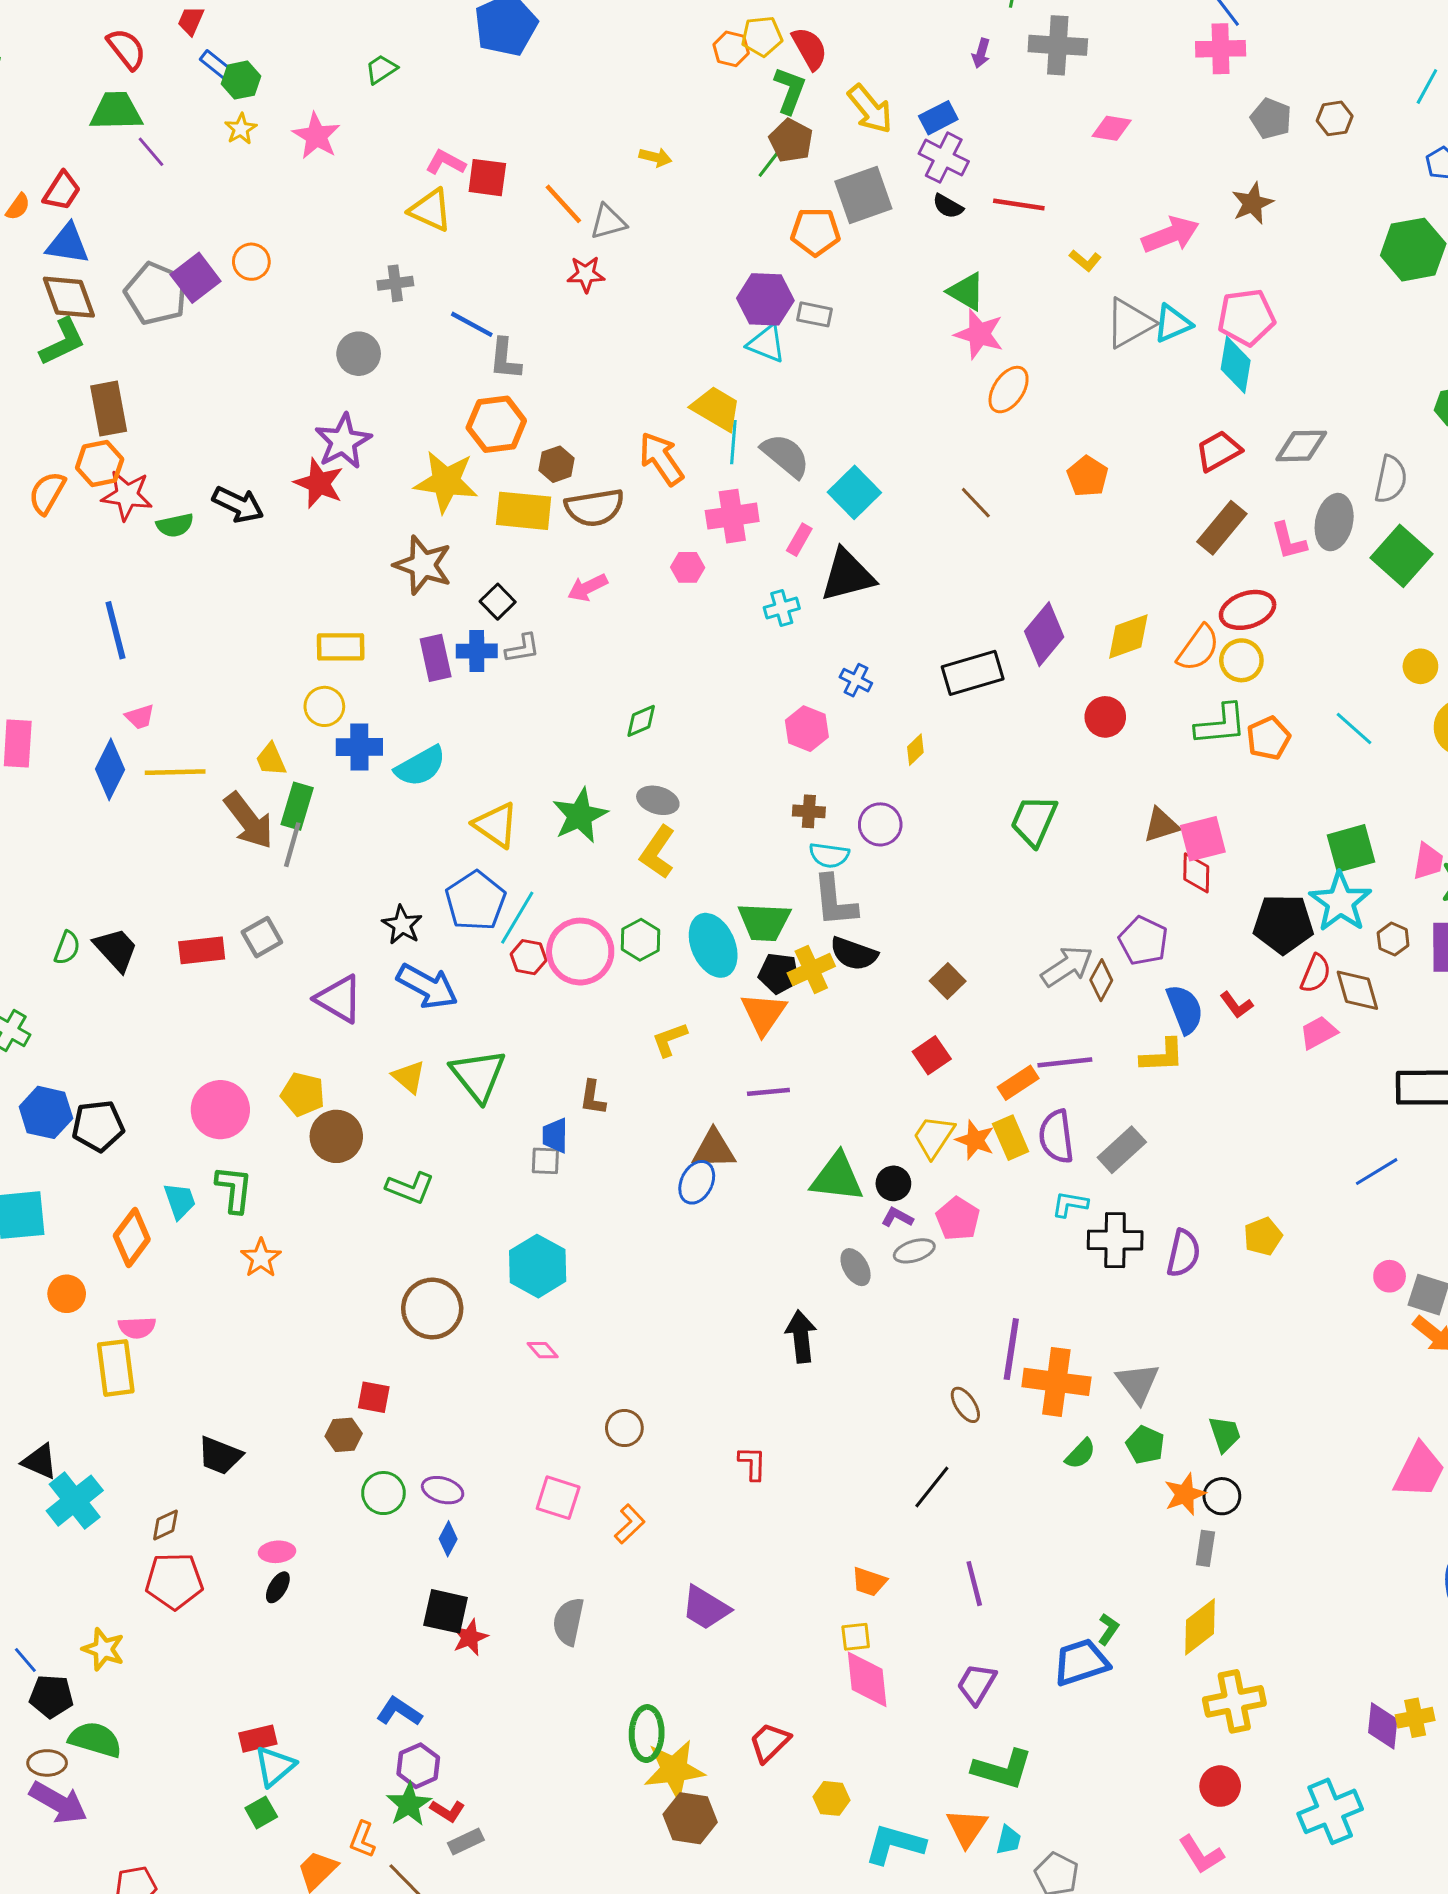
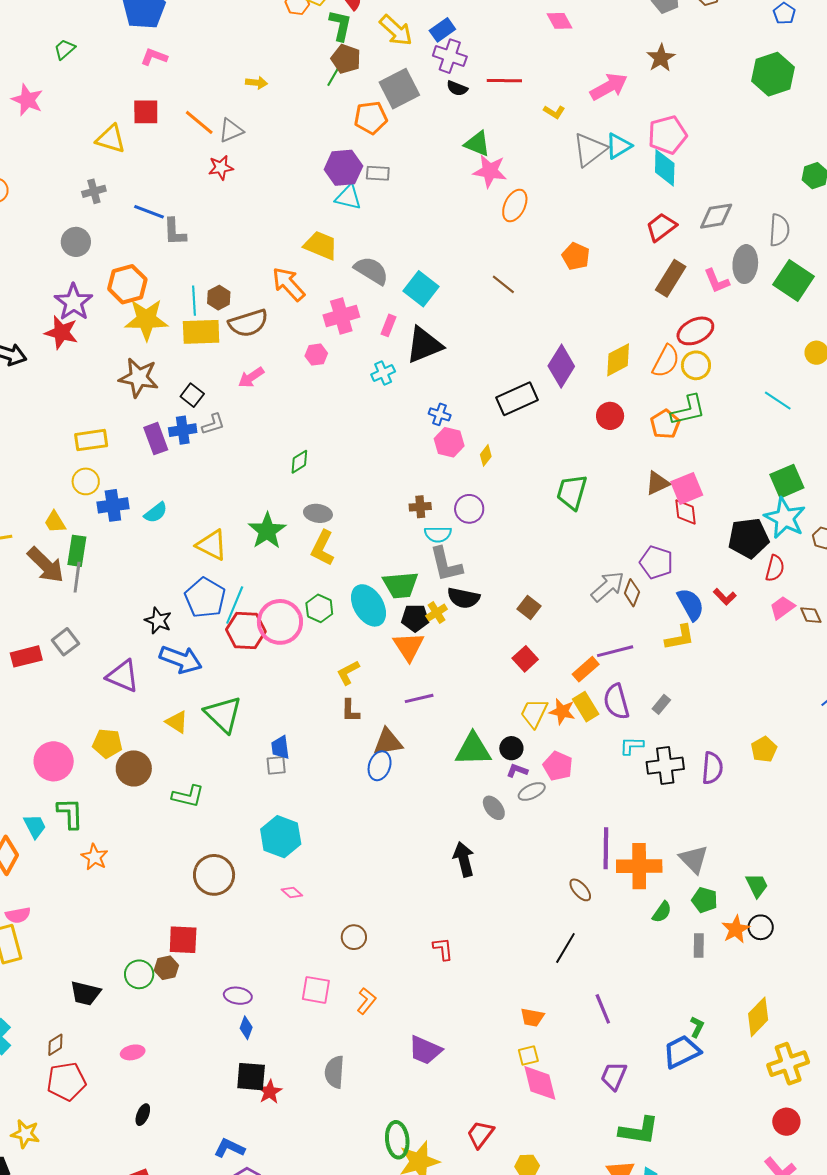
pink diamond: (1112, 128) -> (560, 21), turned 60
pink L-shape: (446, 162) -> (154, 57), moved
orange hexagon: (496, 424) -> (127, 284), moved
cyan line: (733, 442) -> (194, 301), moved
pink hexagon: (807, 729) -> (449, 442), moved
orange pentagon: (1268, 738) -> (665, 424), moved
cyan semicircle: (420, 766) -> (156, 513), size x0.7
red hexagon: (529, 957) -> (246, 631), size x1.6
yellow cross: (811, 970) -> (437, 613), size x0.7
brown diamond: (1357, 990) -> (811, 615), moved, size x0.7
brown L-shape: (593, 1098) -> (350, 711), moved
gray rectangle: (1122, 1150) -> (661, 704), size x0.6
red square: (374, 1397) -> (183, 940), size x1.4
green circle: (383, 1493) -> (139, 974), moved
gray rectangle: (1205, 1548) -> (699, 946), moved
black ellipse: (278, 1587) -> (143, 1115), moved

